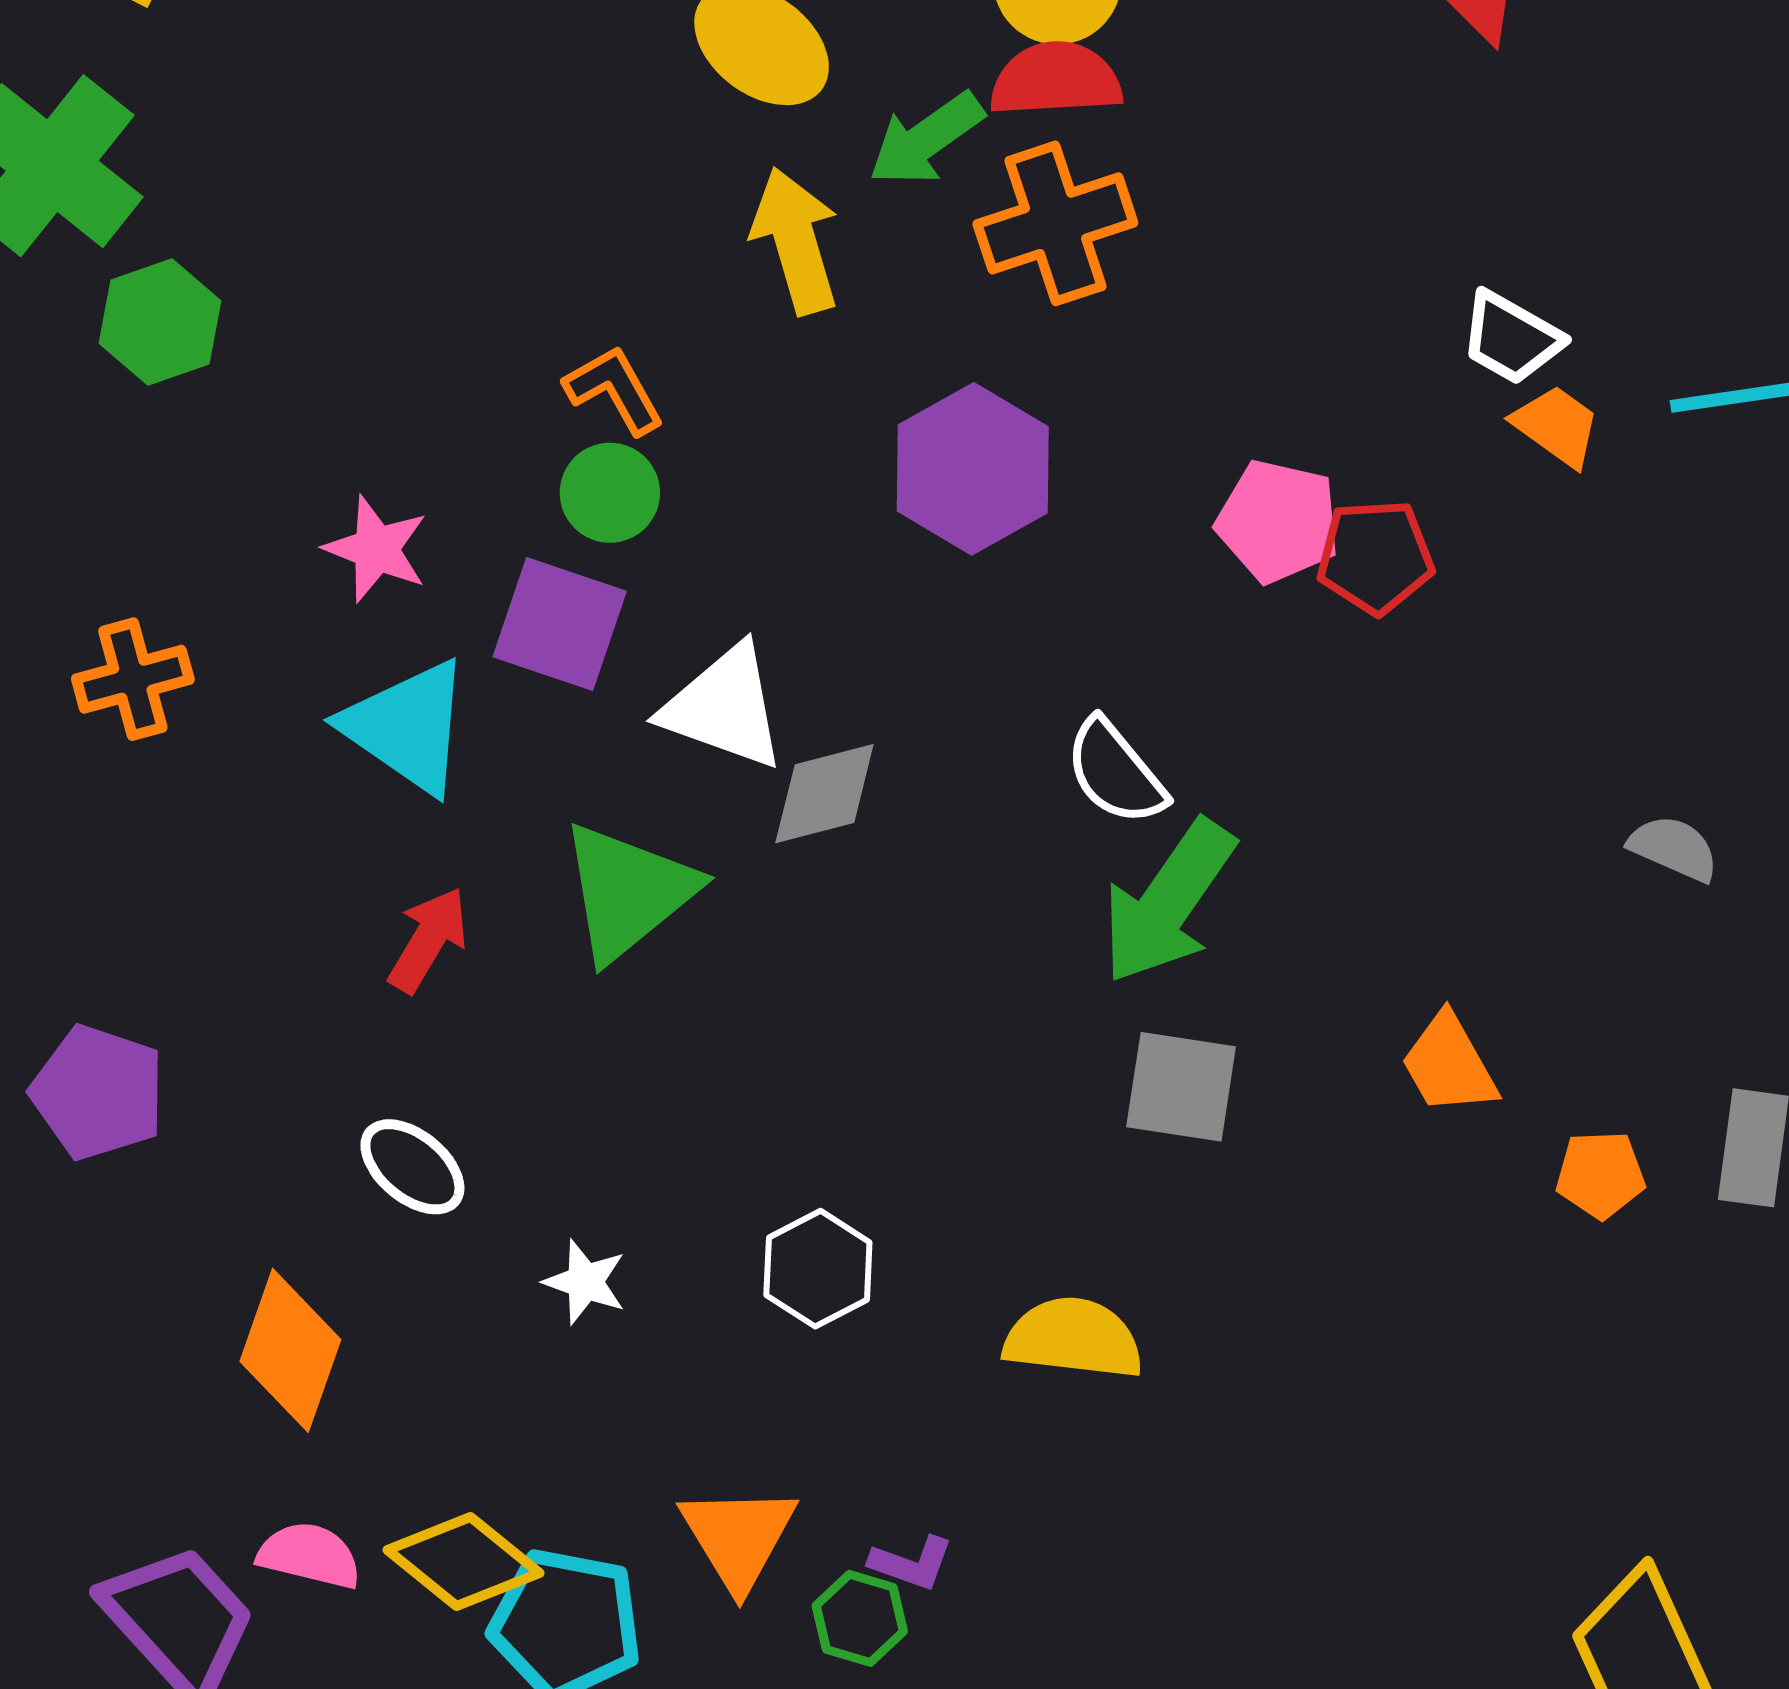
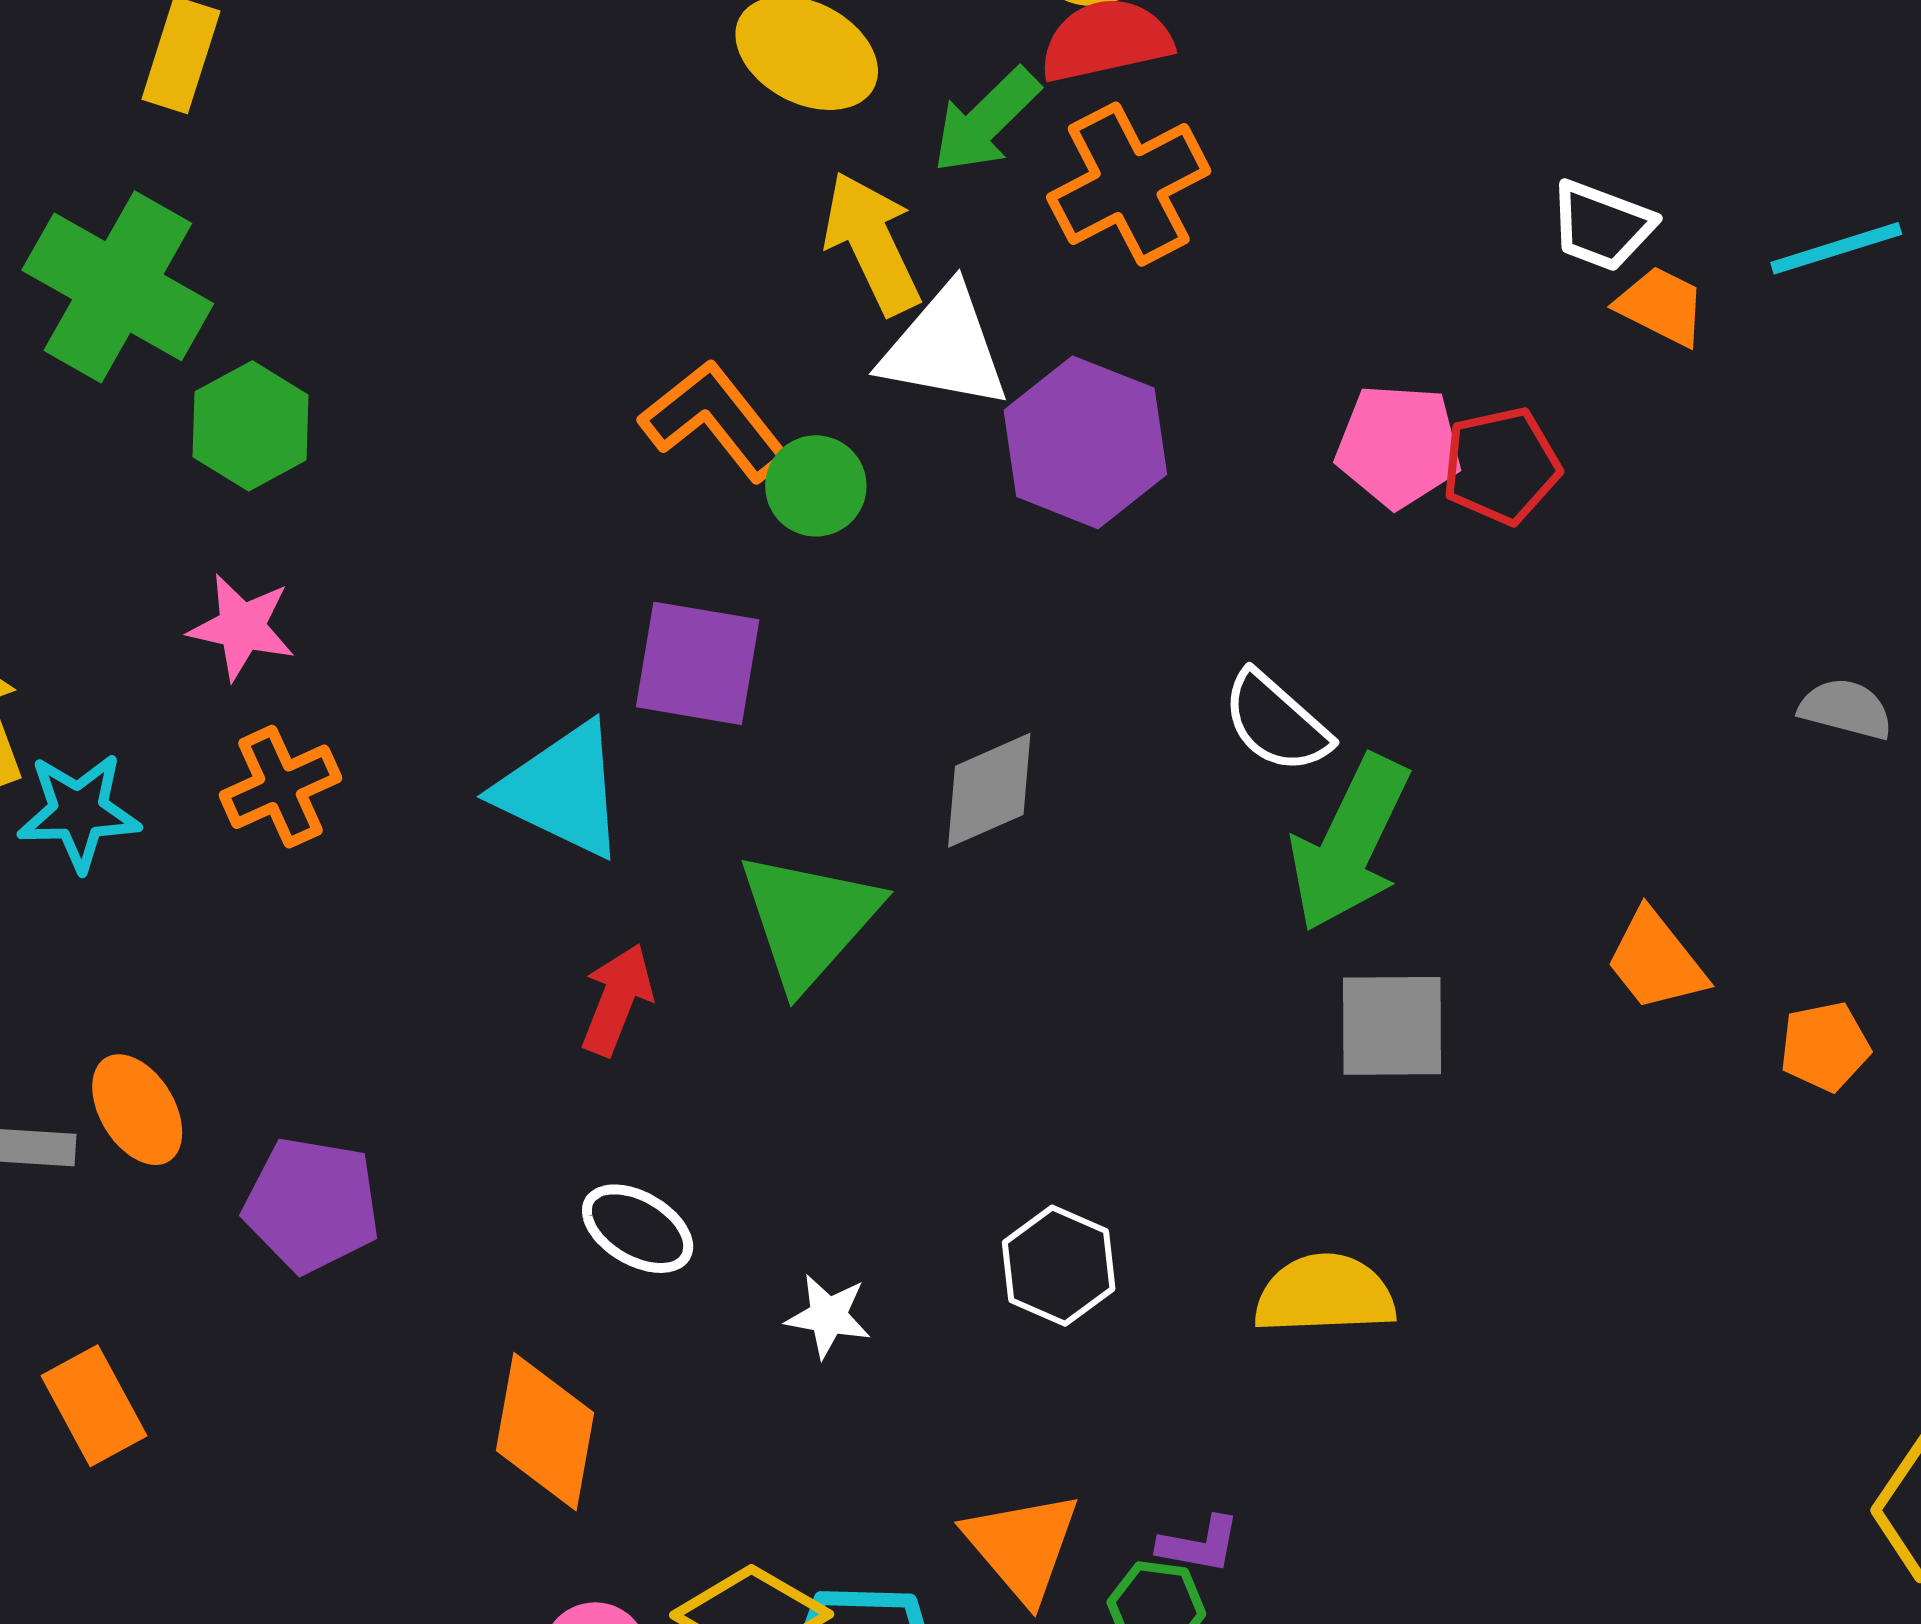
orange L-shape: (614, 390) -> (715, 421), size x1.4
green circle: (610, 493) -> (816, 486), moved
pink star: (376, 549) -> (242, 627), moved
white triangle: (724, 707) -> (945, 348), moved

